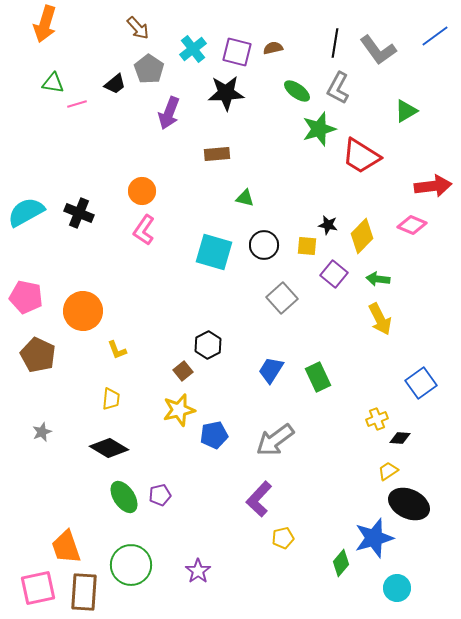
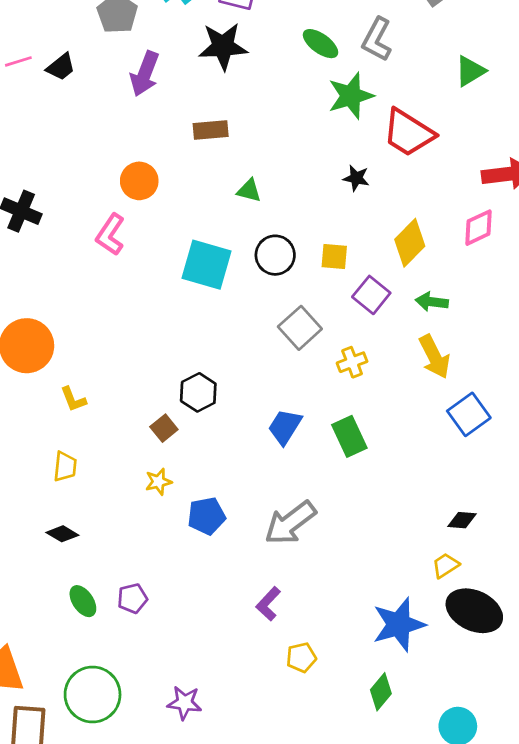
black trapezoid: (115, 84) -> (61, 67), moved
orange circle: (142, 191) -> (139, 181), moved
black star: (328, 225) -> (356, 178), moved
pink diamond: (412, 225) -> (478, 228), turned -48
blue square: (421, 383) -> (469, 414), moved
yellow star: (179, 410) -> (158, 482), size x0.6
yellow cross: (377, 419) -> (352, 362), moved
black diamond: (109, 448) -> (62, 534), size x0.6
green ellipse: (124, 497) -> (83, 601), size x0.7
purple L-shape: (259, 499) -> (268, 604), size x0.7
blue star: (374, 538) -> (399, 624), moved
purple star: (198, 571) -> (185, 703), turned -30

